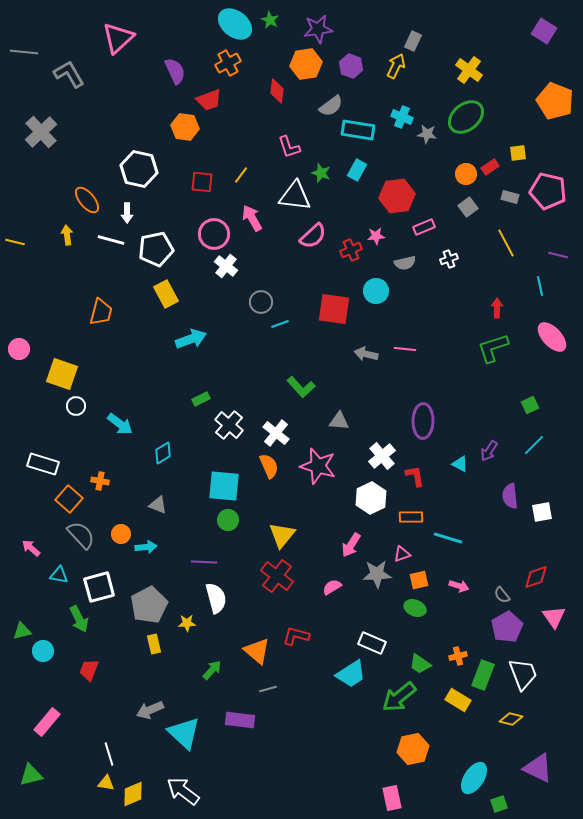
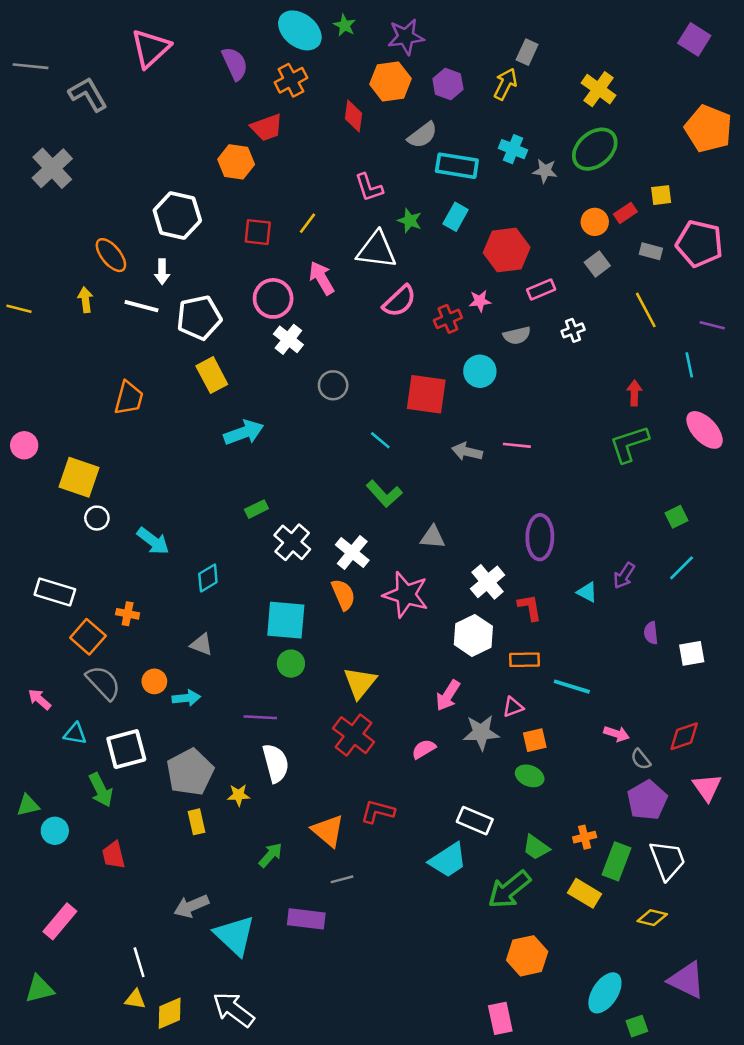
purple semicircle: (175, 71) -> (235, 64), moved
cyan line: (280, 324) -> (380, 440), moved, turned 60
purple semicircle: (510, 496) -> (651, 633), size x0.7
pink arrow: (459, 586) -> (616, 734), moved
red trapezoid: (89, 670) -> (114, 855), turned -35

